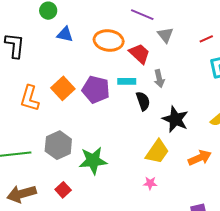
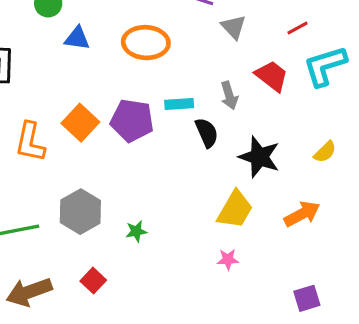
red trapezoid: (140, 54) -> (272, 76), moved
green star: (93, 161) -> (136, 231), size x0.5

